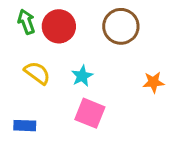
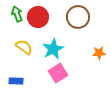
cyan star: (82, 76) -> (53, 49), size x1.5
pink square: (90, 113) -> (58, 73), turned 36

